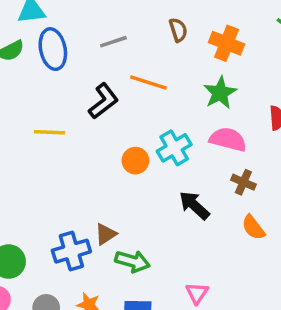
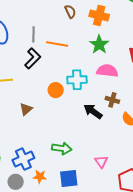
gray line: (113, 42) -> (33, 34), moved, turned -63
cyan cross: (174, 148) -> (77, 80), turned 36
brown cross: (243, 182) -> (112, 100), moved
brown triangle: (106, 234) -> (26, 109), moved
blue cross: (71, 251) -> (23, 159), moved

